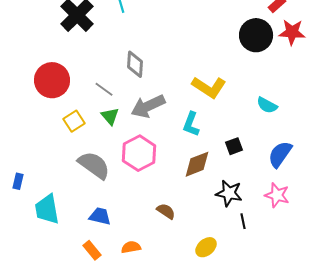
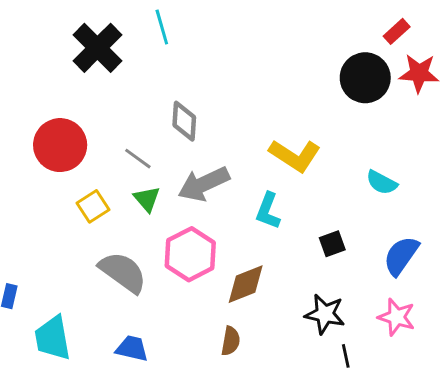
brown diamond: (197, 164) -> (246, 284), moved
brown semicircle: (166, 211) -> (231, 341), turned 66

